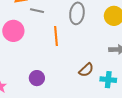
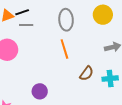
orange line: (56, 36) -> (64, 49), moved

